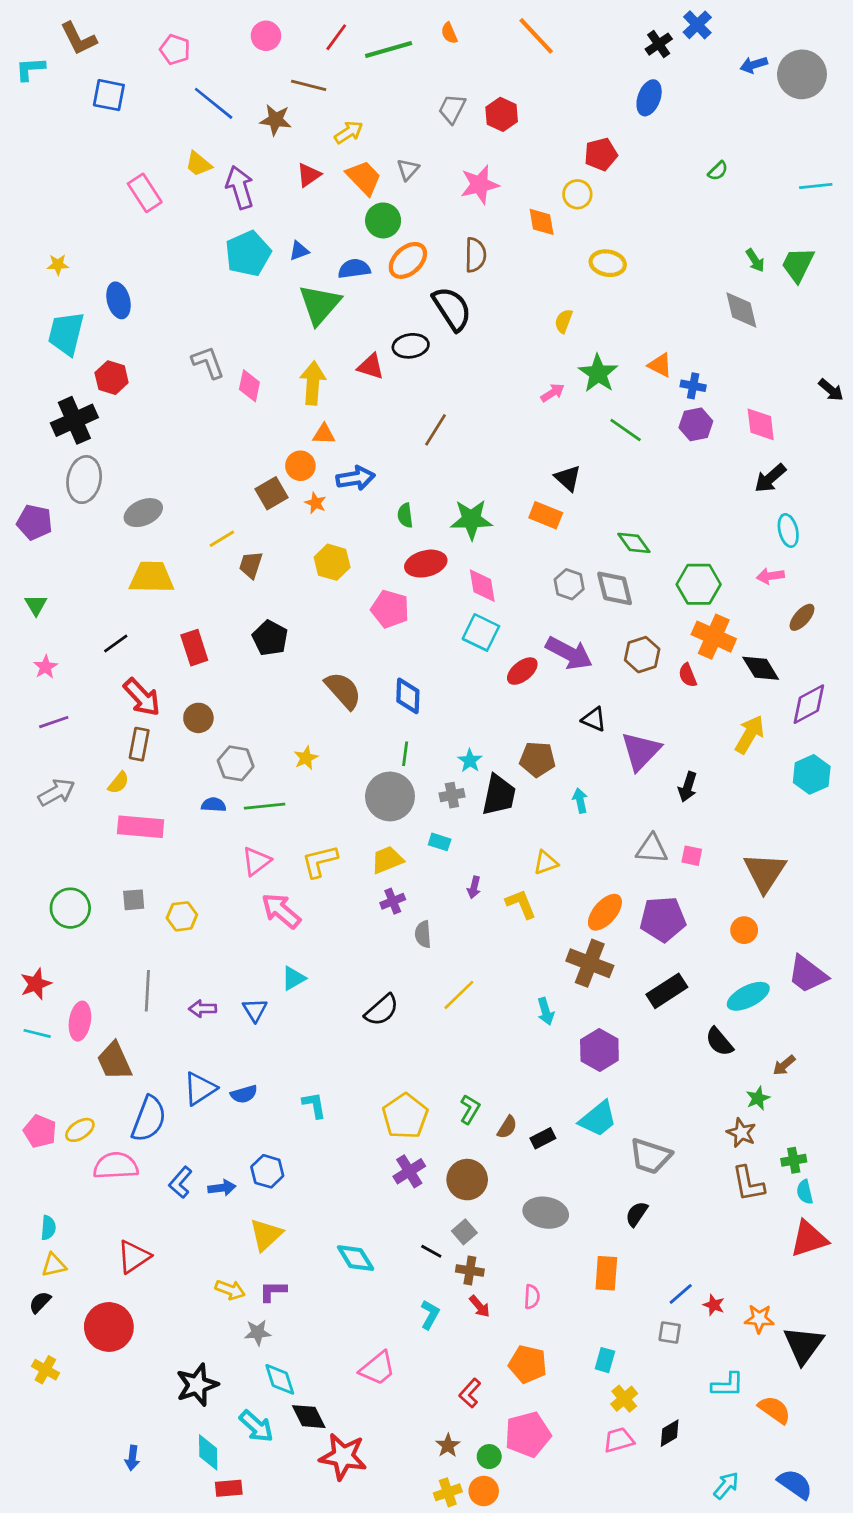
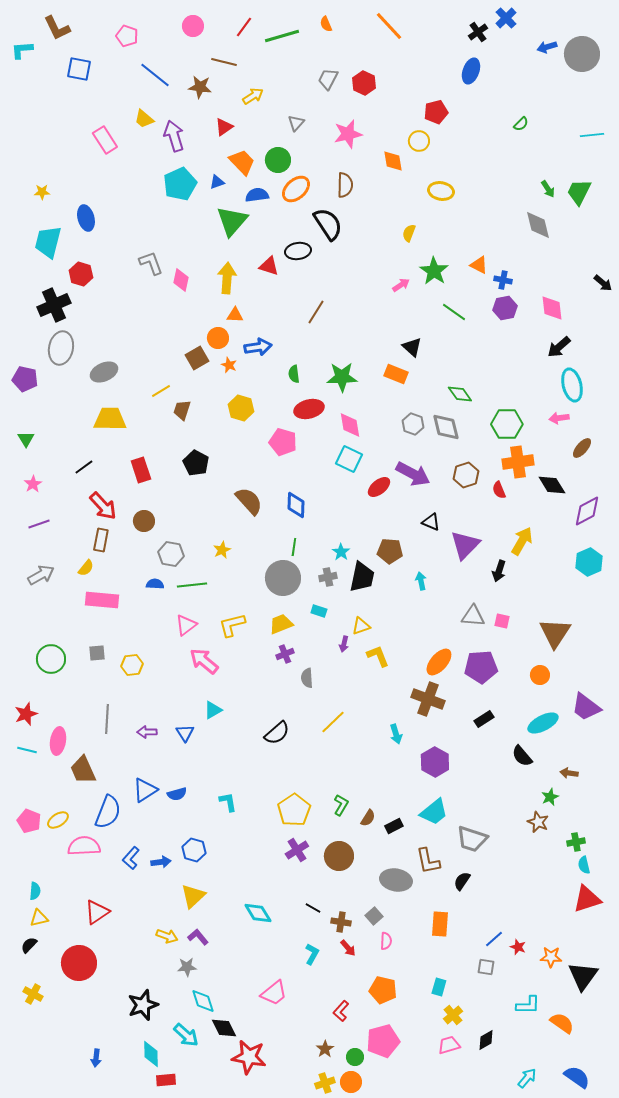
orange trapezoid: (364, 178) -> (242, 162), moved
cyan ellipse: (788, 531) -> (572, 385), size x1.4
orange cross: (714, 637) -> (518, 462), turned -32
yellow arrow: (750, 734) -> (522, 541), moved
yellow triangle: (546, 863) -> (361, 626), moved
black rectangle: (667, 991) -> (484, 719), size x0.7
brown arrow: (784, 1065) -> (569, 773), turned 48
brown L-shape: (748, 1184) -> (428, 861), moved
gray square: (464, 1232) -> (374, 916), moved
purple L-shape: (273, 1291) -> (198, 937), turned 50

